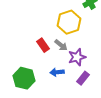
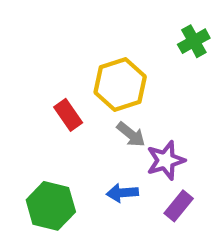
yellow hexagon: (69, 22) -> (120, 85), moved
red rectangle: (43, 45) -> (68, 115), moved

